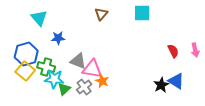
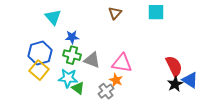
red semicircle: (173, 51) -> (174, 66), moved, size x1.5
green cross: (46, 67) -> (72, 55), moved
pink triangle: (92, 69) -> (122, 63), moved
gray cross: (84, 87) -> (106, 91), moved
green triangle: (64, 89) -> (78, 88), turned -40

